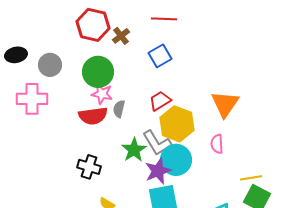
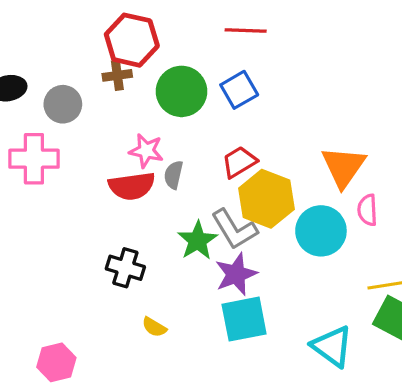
brown cross: (121, 36) -> (117, 75), moved, turned 30
green circle: (98, 72) -> (181, 91), moved
pink semicircle: (217, 144) -> (367, 210), moved
cyan circle: (176, 160) -> (321, 231), moved

